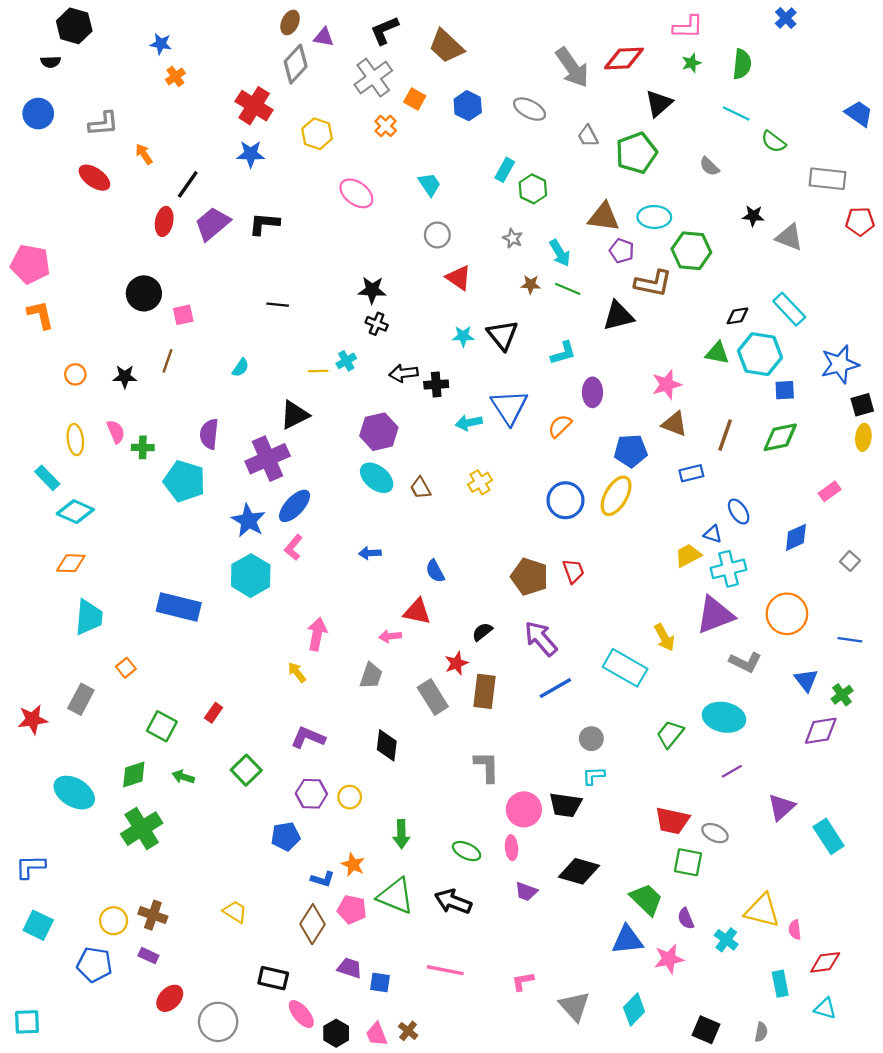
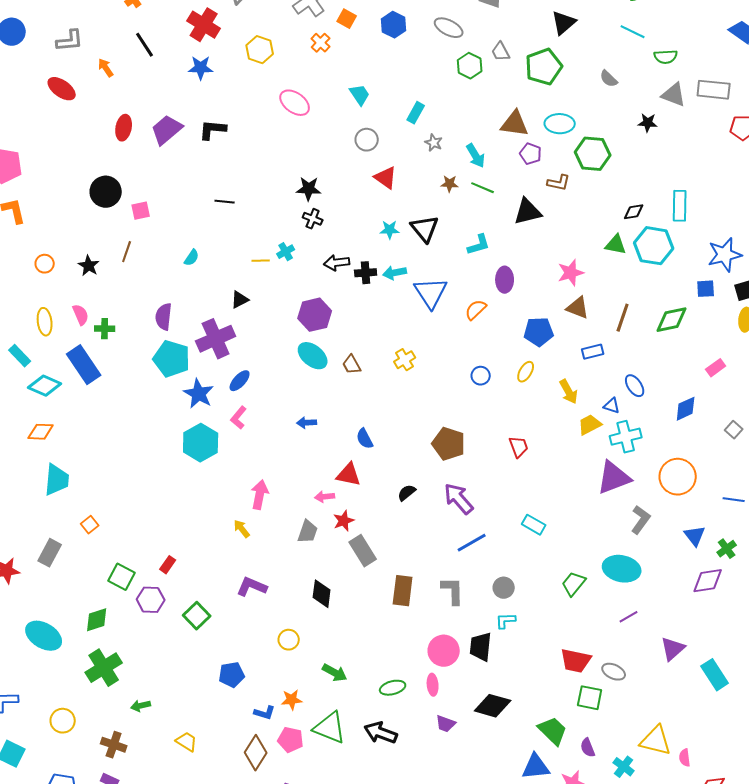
green semicircle: (773, 142) -> (666, 57), turned -40
cyan rectangle: (505, 170) -> (416, 113), moved
black line: (188, 184) -> (145, 45), moved, turned -68
green hexagon: (533, 189) -> (470, 66), moved
gray triangle: (789, 237) -> (674, 95), moved
brown L-shape: (653, 283) -> (559, 183), size x0.7
cyan rectangle: (789, 309) -> (680, 206), turned 44
black star: (125, 377) -> (89, 266), turned 30
blue square: (785, 390) -> (706, 289), moved
black triangle: (295, 415) -> (240, 300), size x0.7
cyan arrow: (469, 423) -> (395, 273), moved
cyan pentagon: (184, 481) -> (172, 359), moved
yellow ellipse: (616, 496) -> (526, 372), size x0.6
blue circle: (565, 500) -> (481, 376), size x0.6
blue ellipse: (295, 506) -> (240, 381), size x0.7
red trapezoid: (573, 571) -> (519, 447), moved
blue rectangle: (179, 607) -> (84, 365), moved, turned 42
yellow arrow: (664, 637) -> (569, 392), moved
gray L-shape: (745, 662) -> (641, 520), turned -80
red star: (456, 663) -> (344, 521), moved
cyan rectangle: (625, 668) -> (534, 525), size x0.6
brown rectangle: (485, 691) -> (403, 591), moved
gray L-shape: (487, 767) -> (453, 591), moved
green arrow: (183, 777) -> (141, 706), moved, turned -30
purple hexagon: (311, 794) -> (151, 600), moved
black trapezoid: (565, 805) -> (481, 647), turned 88
green arrow: (401, 834) -> (335, 673), turned -60
green ellipse: (467, 851) -> (393, 688), turned -40
orange star: (353, 865) -> (292, 700), turned -30
yellow circle: (114, 921) -> (63, 721), moved

